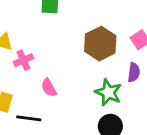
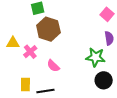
brown hexagon: (100, 44) -> (48, 29), moved

